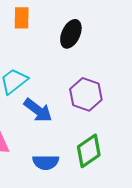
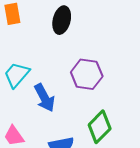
blue arrow: (38, 110) -> (44, 98), turned 36

